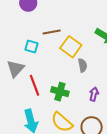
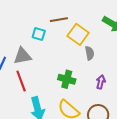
gray triangle: (16, 69) -> (23, 56), turned 36
red line: (34, 85) -> (21, 81), moved

